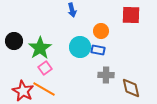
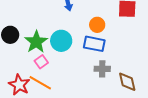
cyan circle: (80, 47) -> (61, 41), moved
blue rectangle: (98, 50) -> (94, 44), size x1.5

